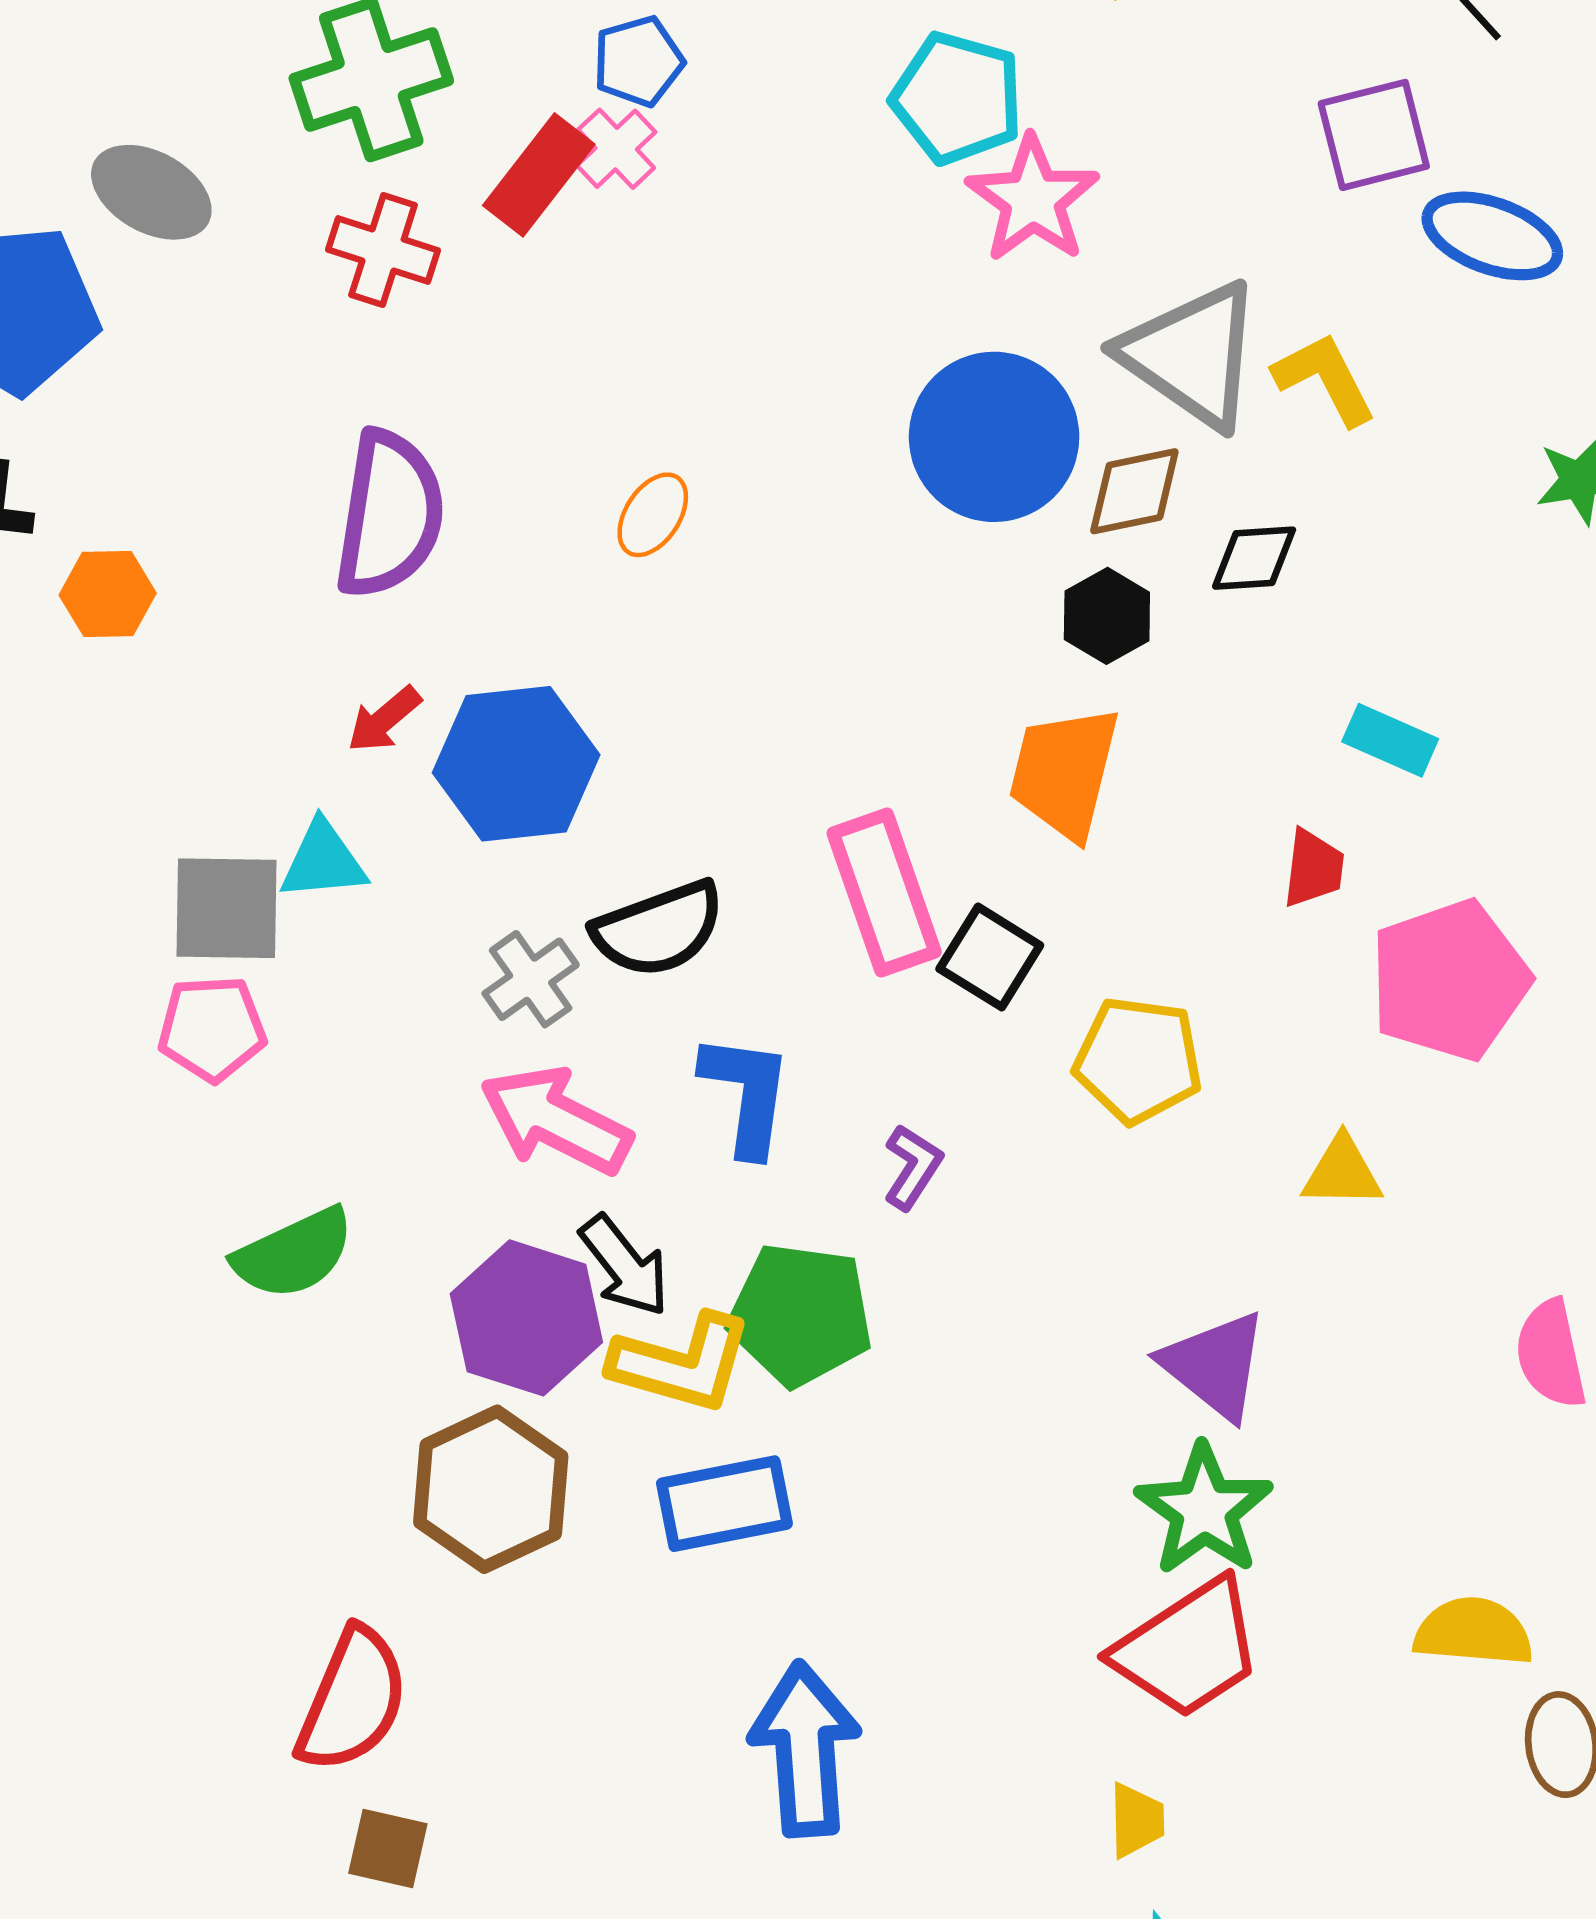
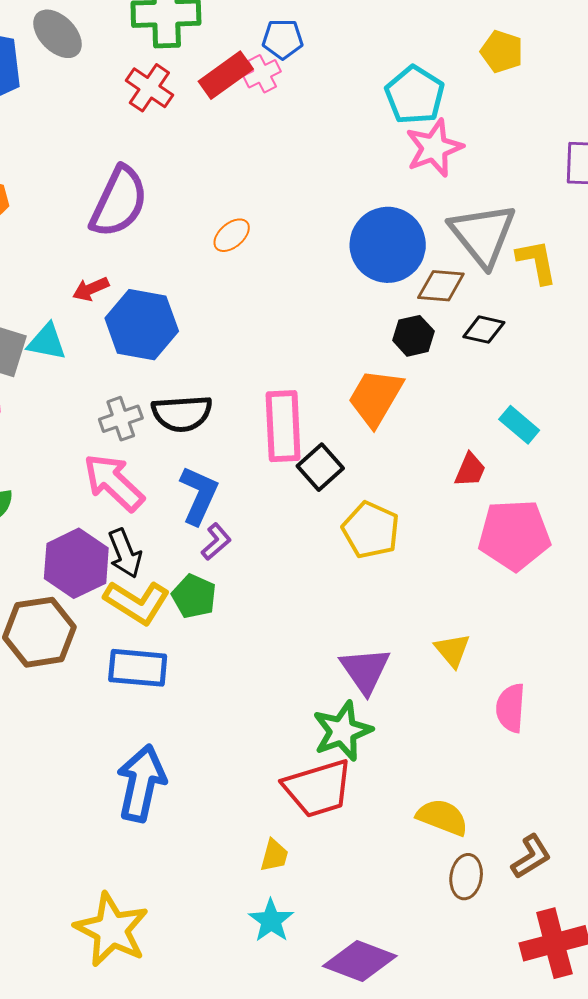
purple L-shape: (913, 1167) -> (216, 542), moved
yellow triangle: (1342, 1172) -> (452, 650), moved, turned 33
green pentagon: (800, 1314) -> (194, 596), size x0.7

